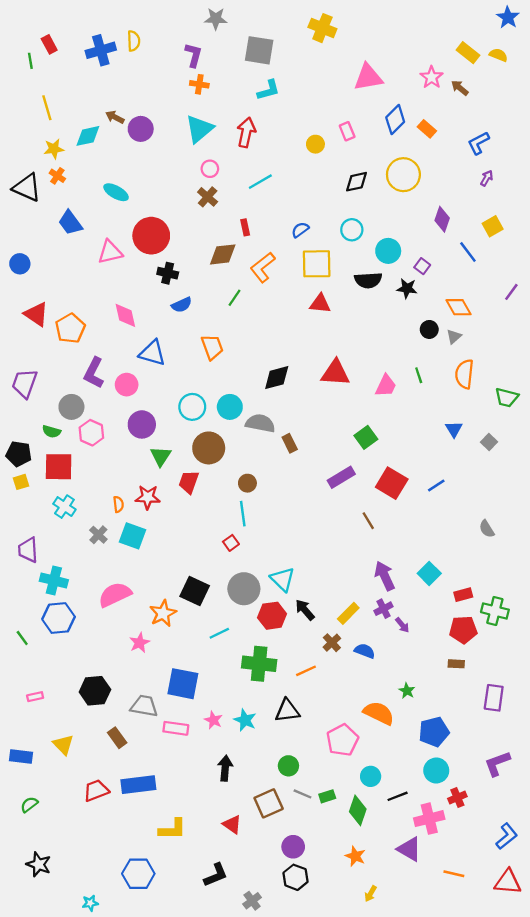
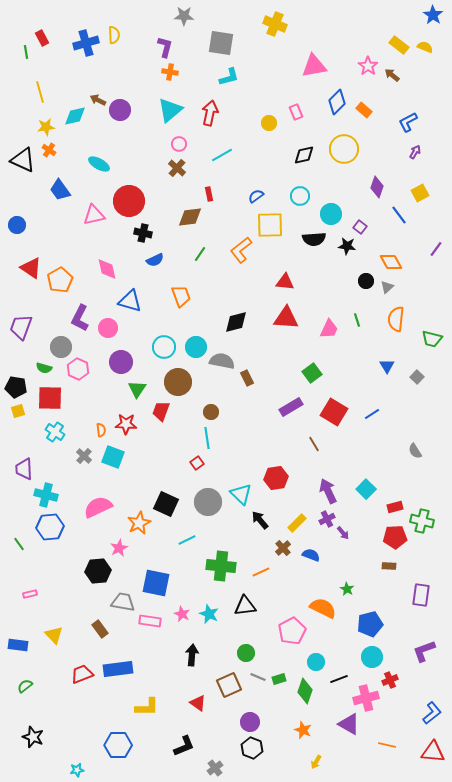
orange L-shape: (263, 267) -> (241, 250), moved
red triangle: (320, 304) -> (285, 282), moved
red hexagon: (272, 616) -> (276, 478), moved
black hexagon: (95, 691) -> (98, 571), moved

